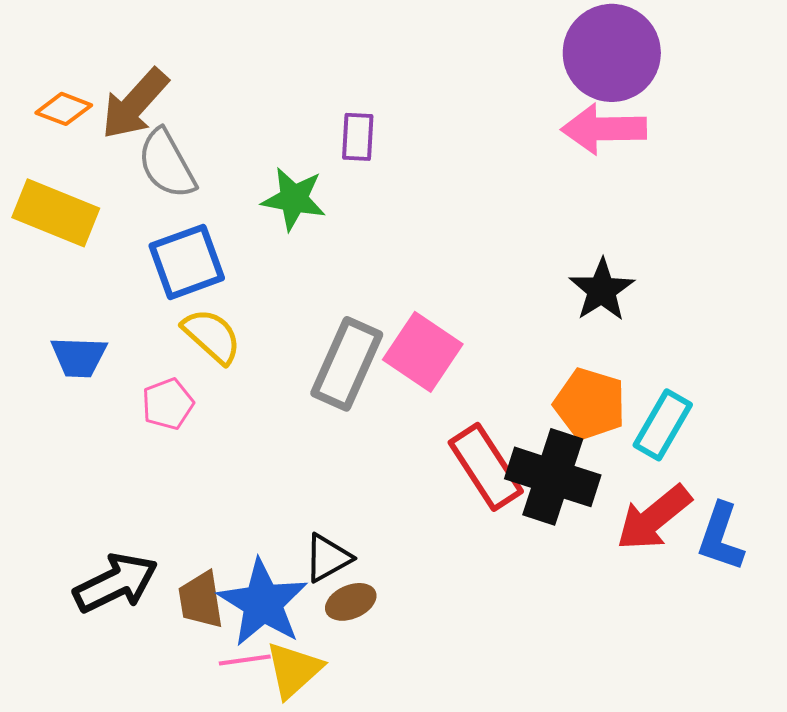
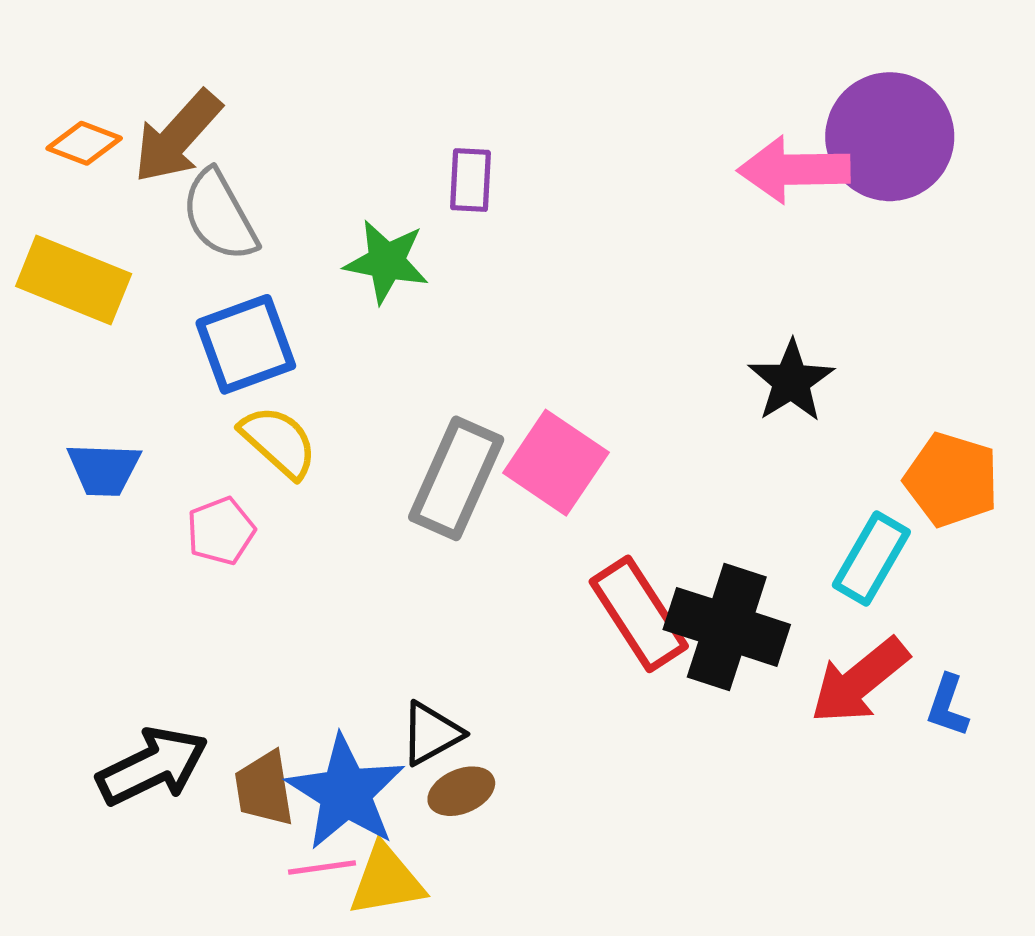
purple circle: (612, 53) -> (890, 137), moved
orange pentagon: (590, 404) -> (952, 480), moved
blue L-shape: (721, 537) -> (948, 706), size x0.7
yellow triangle: (294, 670) -> (386, 881), turned 32

